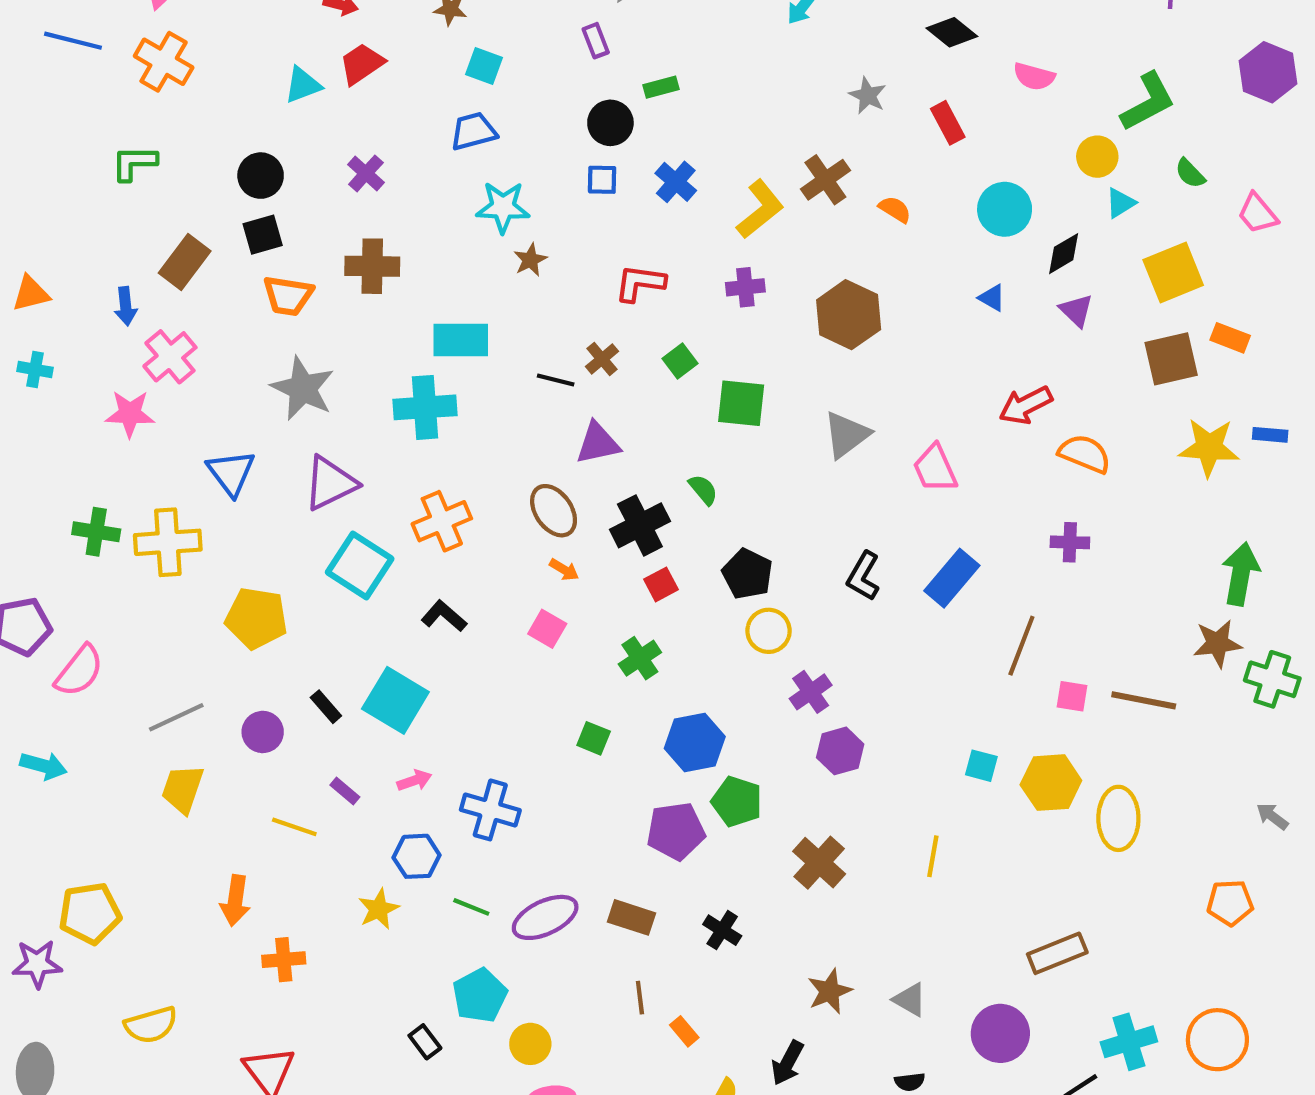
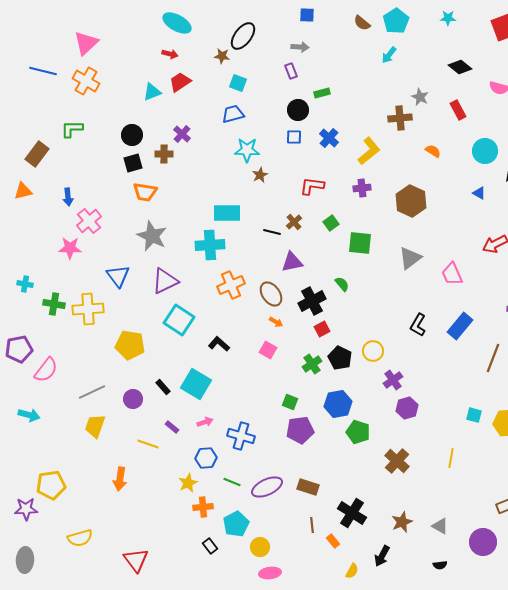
brown cross: (825, 180) -> (400, 118), moved, turned 30
brown rectangle: (185, 262) -> (37, 154), moved
brown cross: (372, 266) -> (164, 154), moved, size x0.7
cyan cross: (35, 369) -> (25, 284), moved
orange cross: (442, 521) -> (231, 285), moved
black pentagon: (747, 574) -> (340, 358), moved
purple pentagon: (676, 831) -> (300, 430), moved
black cross: (722, 930) -> (352, 513), moved, size x1.6
orange cross: (284, 960) -> (203, 507), moved

